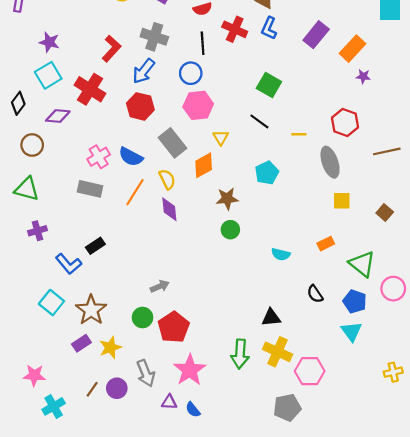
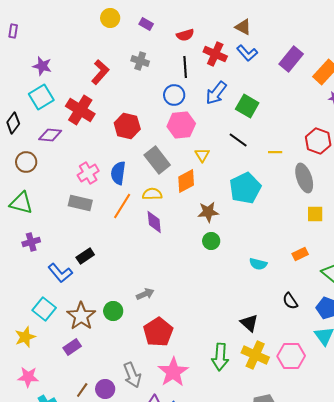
blue L-shape: (269, 28) -> (247, 53), turned -65
gray cross: (154, 37) -> (140, 61), size x0.7
blue arrow: (144, 71) -> (216, 93), moved
blue semicircle: (131, 157) -> (118, 173), turned 70
cyan pentagon: (267, 173) -> (245, 188), size x1.4
yellow semicircle: (167, 179) -> (152, 194), turned -66
green circle: (143, 318) -> (113, 311), moved
black triangle: (271, 318) -> (249, 323), turned 48
yellow star: (110, 348) -> (25, 337), moved
pink hexagon: (310, 371) -> (291, 356), moved

